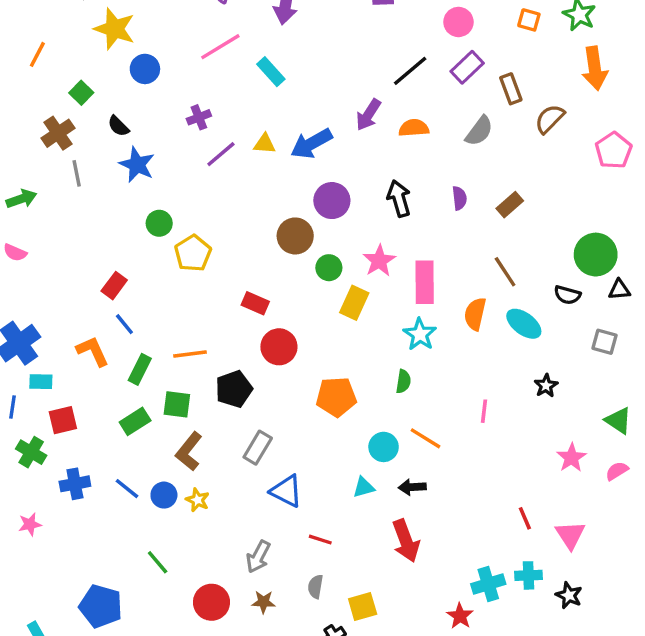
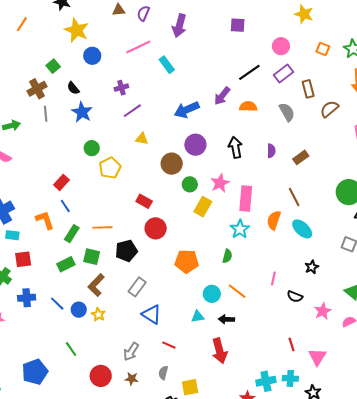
orange line: (37, 54) -> (22, 24), moved
gray semicircle: (479, 131) -> (287, 112), turned -72
yellow triangle: (264, 144) -> (142, 139), moved
black semicircle: (567, 295) -> (295, 297), moved
blue pentagon: (101, 606) -> (35, 372), turned 30

